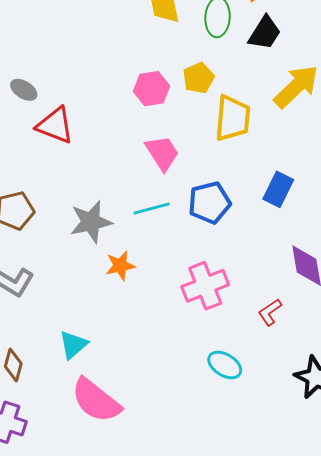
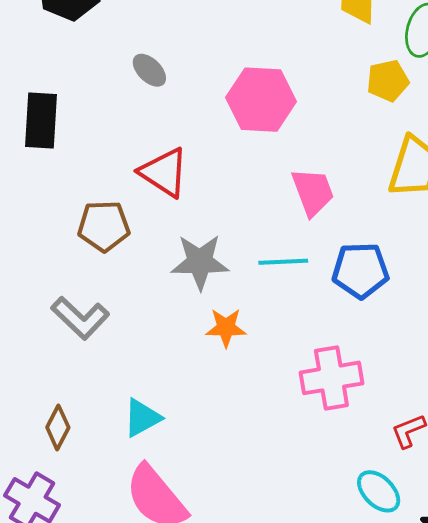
yellow pentagon: (199, 78) -> (388, 81), moved
pink hexagon: (152, 89) -> (261, 100), moved, size x1.4
red triangle: (55, 125) -> (164, 172), moved
cyan ellipse: (225, 365) -> (379, 491), moved

